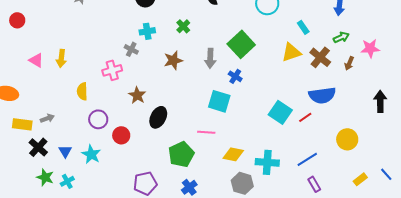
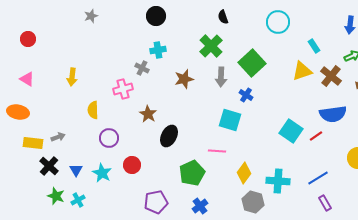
green cross: (183, 26) -> (211, 46), moved, size x1.6
pink triangle: (36, 60) -> (27, 79), moved
red circle: (121, 135) -> (132, 165), moved
yellow diamond: (233, 154) -> (244, 173), turned -65

